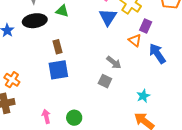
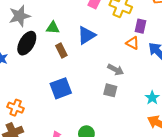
blue triangle: (108, 17) -> (86, 35), moved, turned 36
black ellipse: (35, 21) -> (27, 43), turned -40
brown rectangle: (58, 47) -> (61, 51), moved

